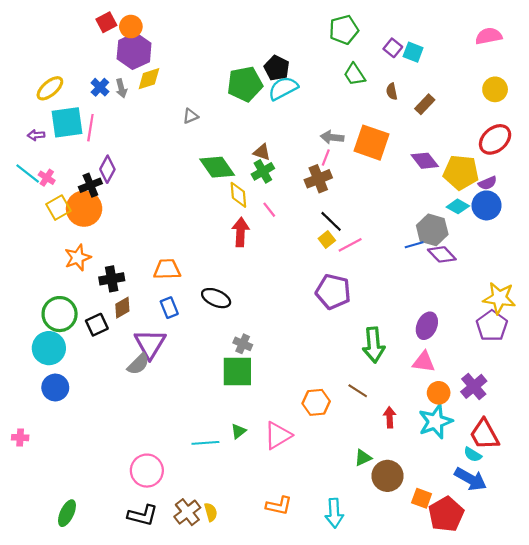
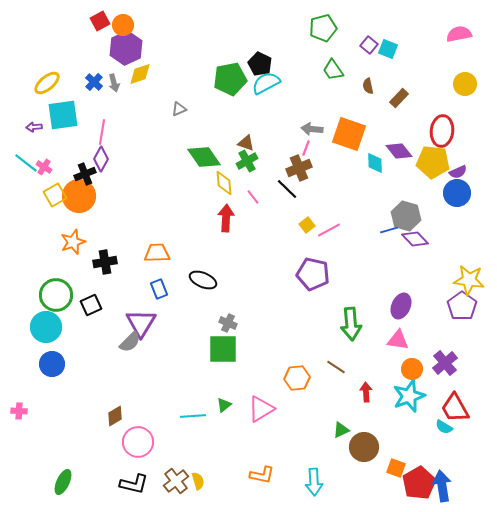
pink line: (90, 128) -> (102, 132), moved
red ellipse: (495, 139) -> (442, 131), moved, turned -44
cyan diamond: (458, 206) -> (375, 163), moved, turned 60
black line: (331, 221) -> (287, 189), moved
brown diamond: (122, 308) -> (115, 416), moved
blue arrow: (471, 479) -> (442, 486), moved, turned -128

